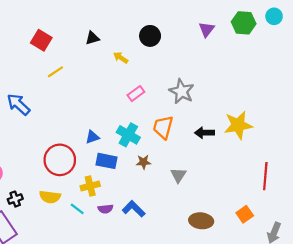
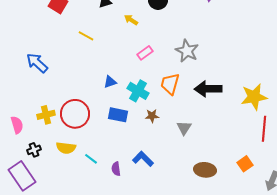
yellow line: (55, 72) -> (86, 36), moved, turned 63
yellow star: (238, 125) -> (254, 97), moved
black arrow: (204, 133) -> (208, 89), size x1.5
blue triangle: (92, 137) -> (110, 82), moved
yellow cross: (90, 186) -> (46, 115), moved
purple semicircle: (105, 209) -> (116, 169), moved, turned 88

